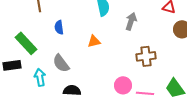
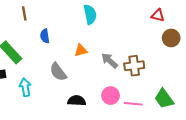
gray arrow: (131, 21) -> (110, 61), moved, turned -66
gray semicircle: (61, 63) -> (58, 72), moved
black semicircle: (72, 90) -> (77, 101), moved

